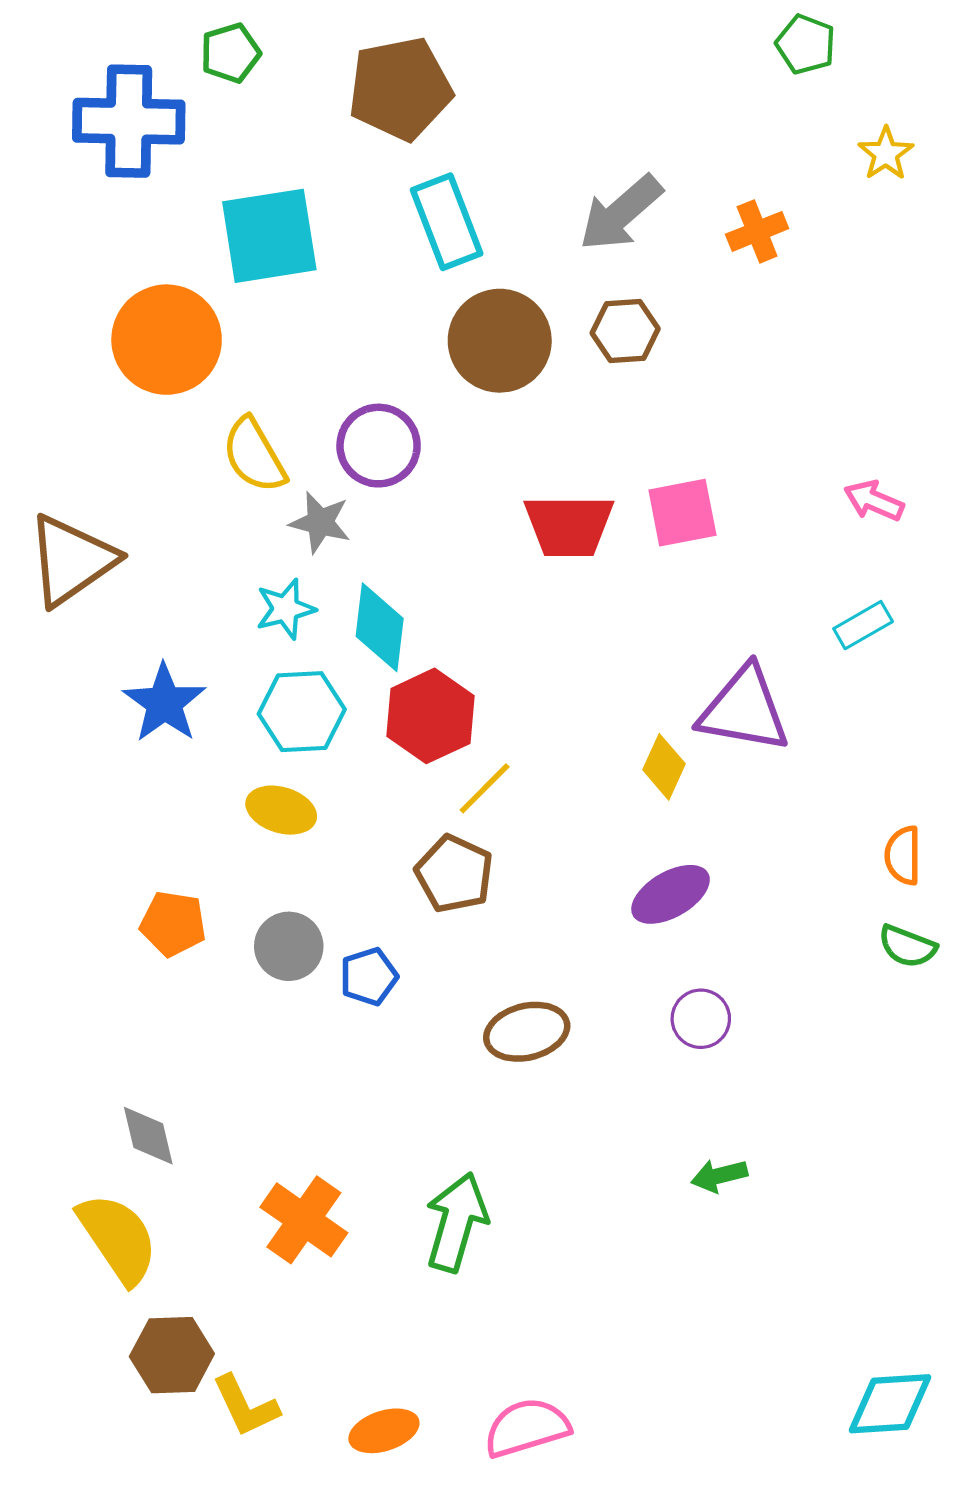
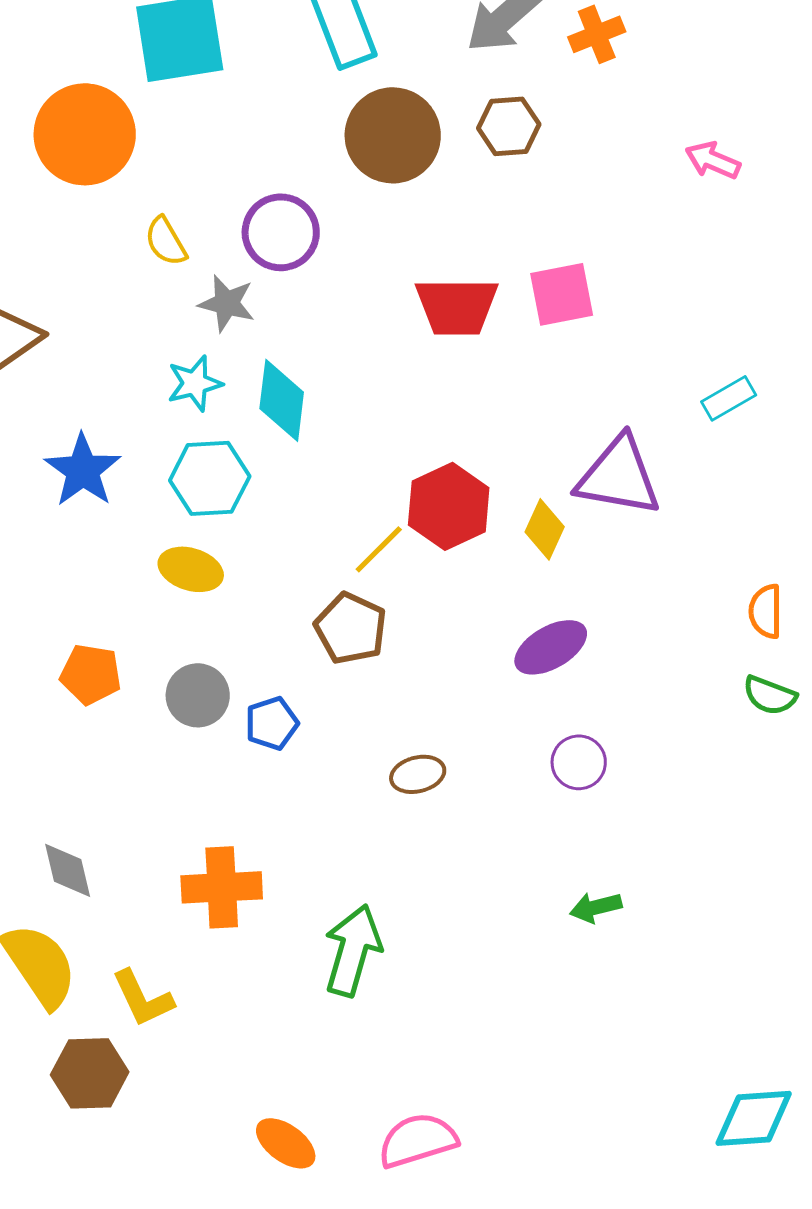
orange cross: (757, 231) -> (597, 34), moved
yellow semicircle: (254, 455) -> (166, 241), size x0.7
pink arrow: (874, 501) -> (713, 160), moved
red hexagon: (430, 716) -> (449, 506), moved
brown ellipse: (527, 1032) -> (418, 774), size x0.7
orange cross: (304, 1220) -> (222, 887), moved, turned -38
yellow L-shape: (246, 1406) -> (143, 998), moved
orange ellipse: (384, 1431) -> (286, 1143), turned 54

